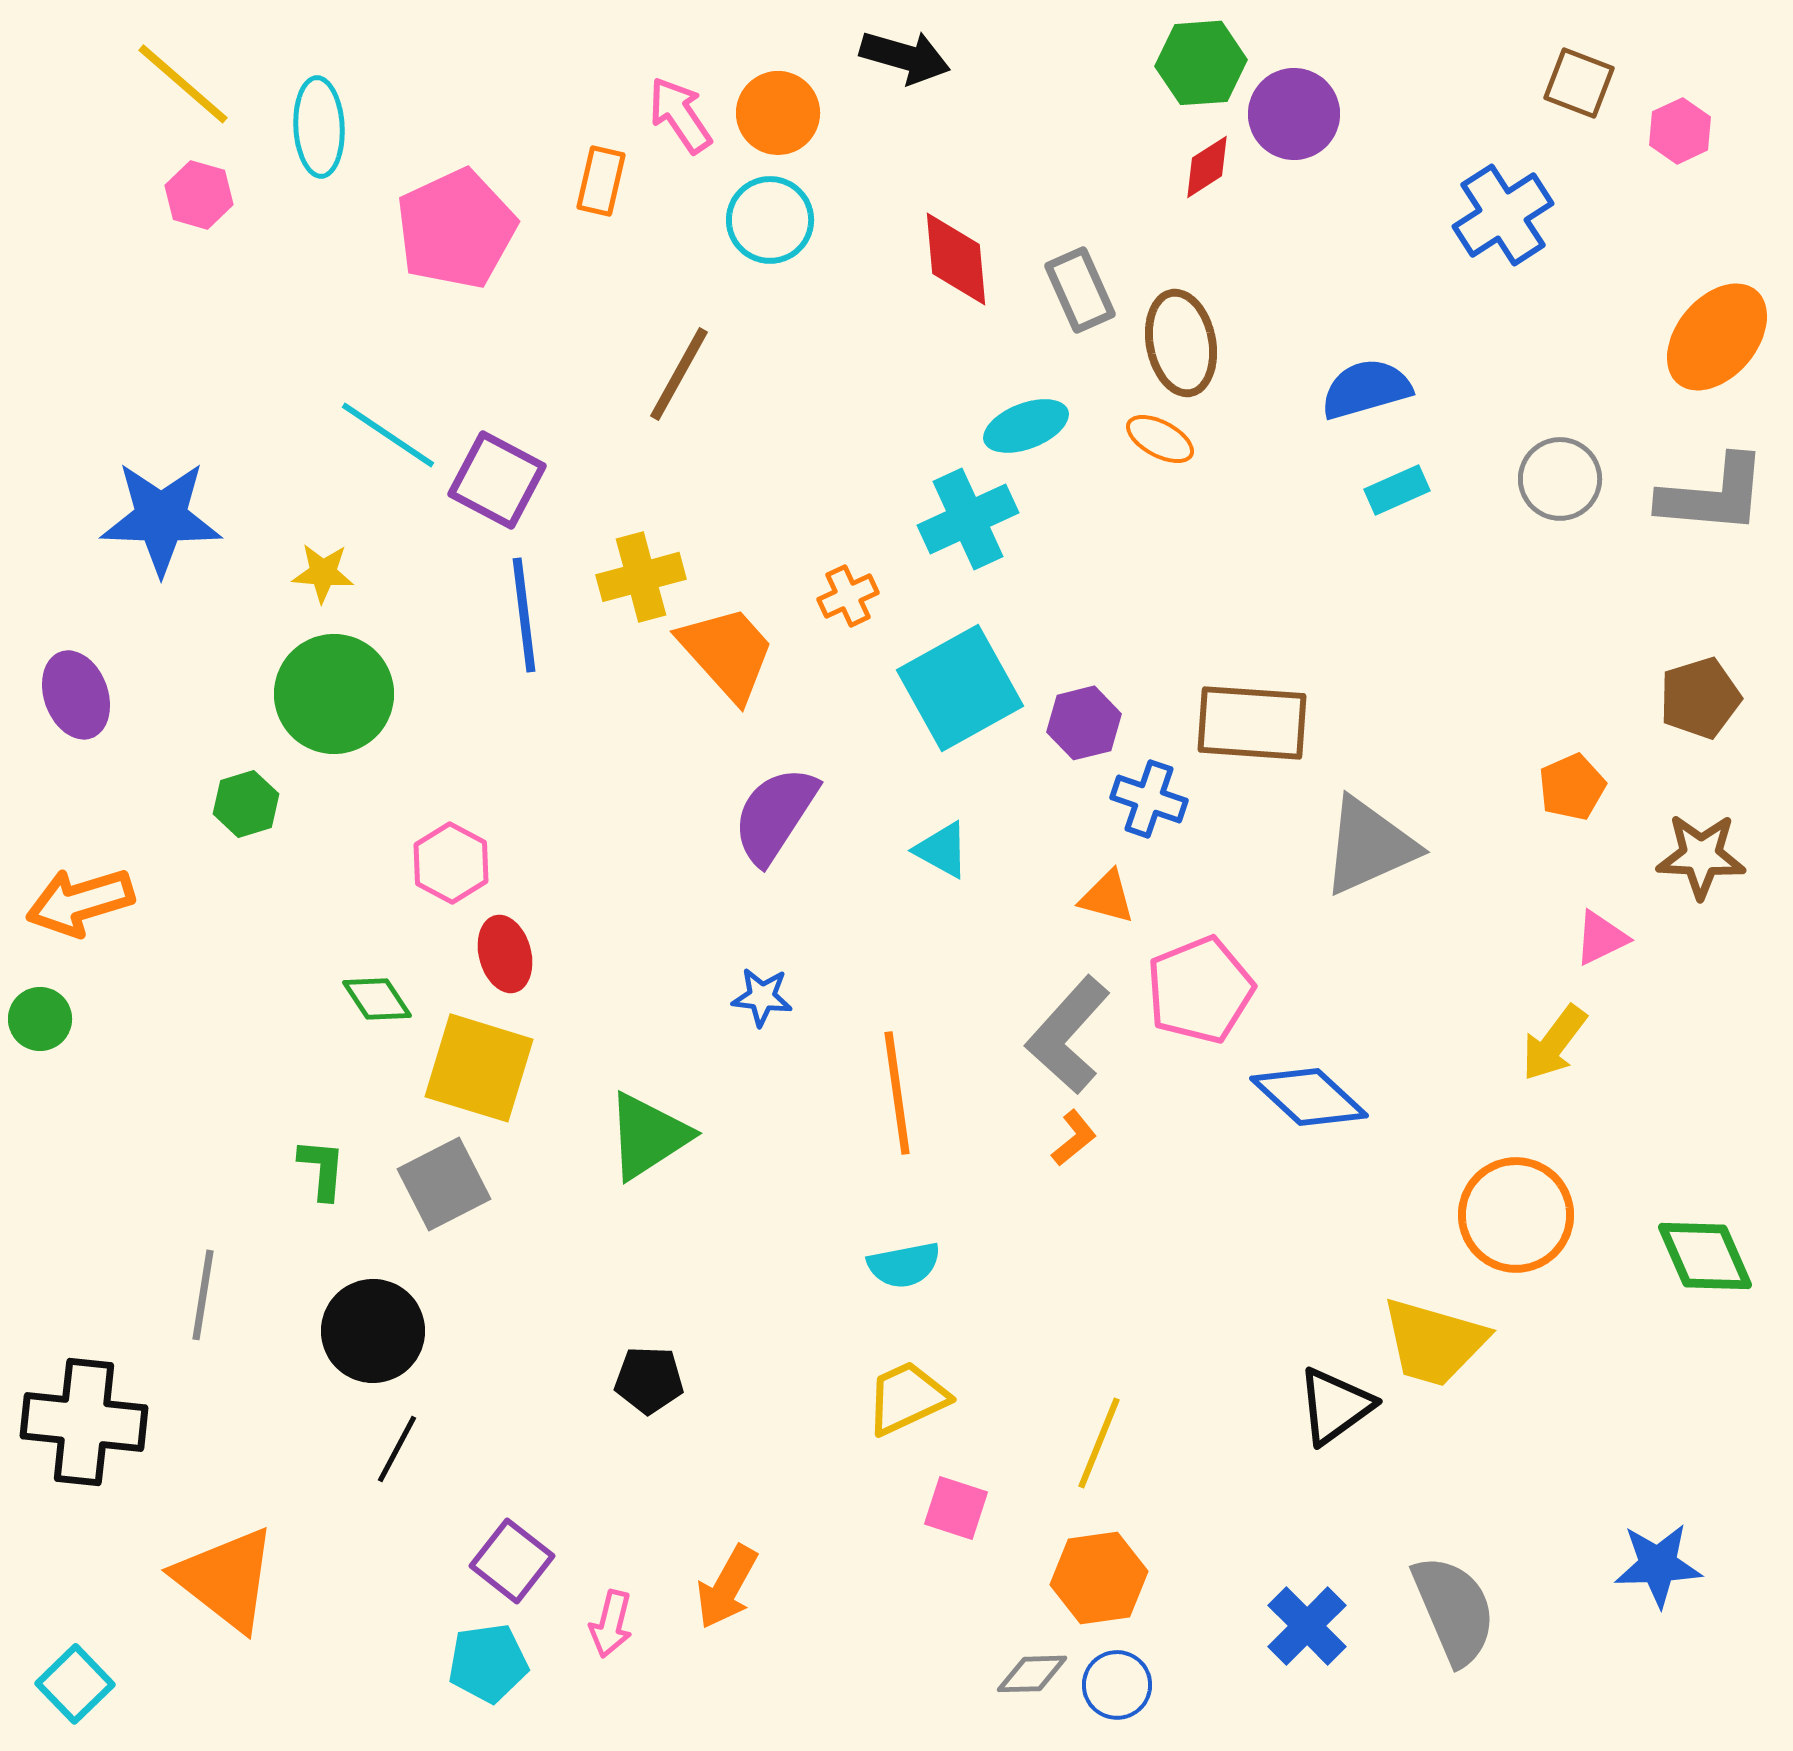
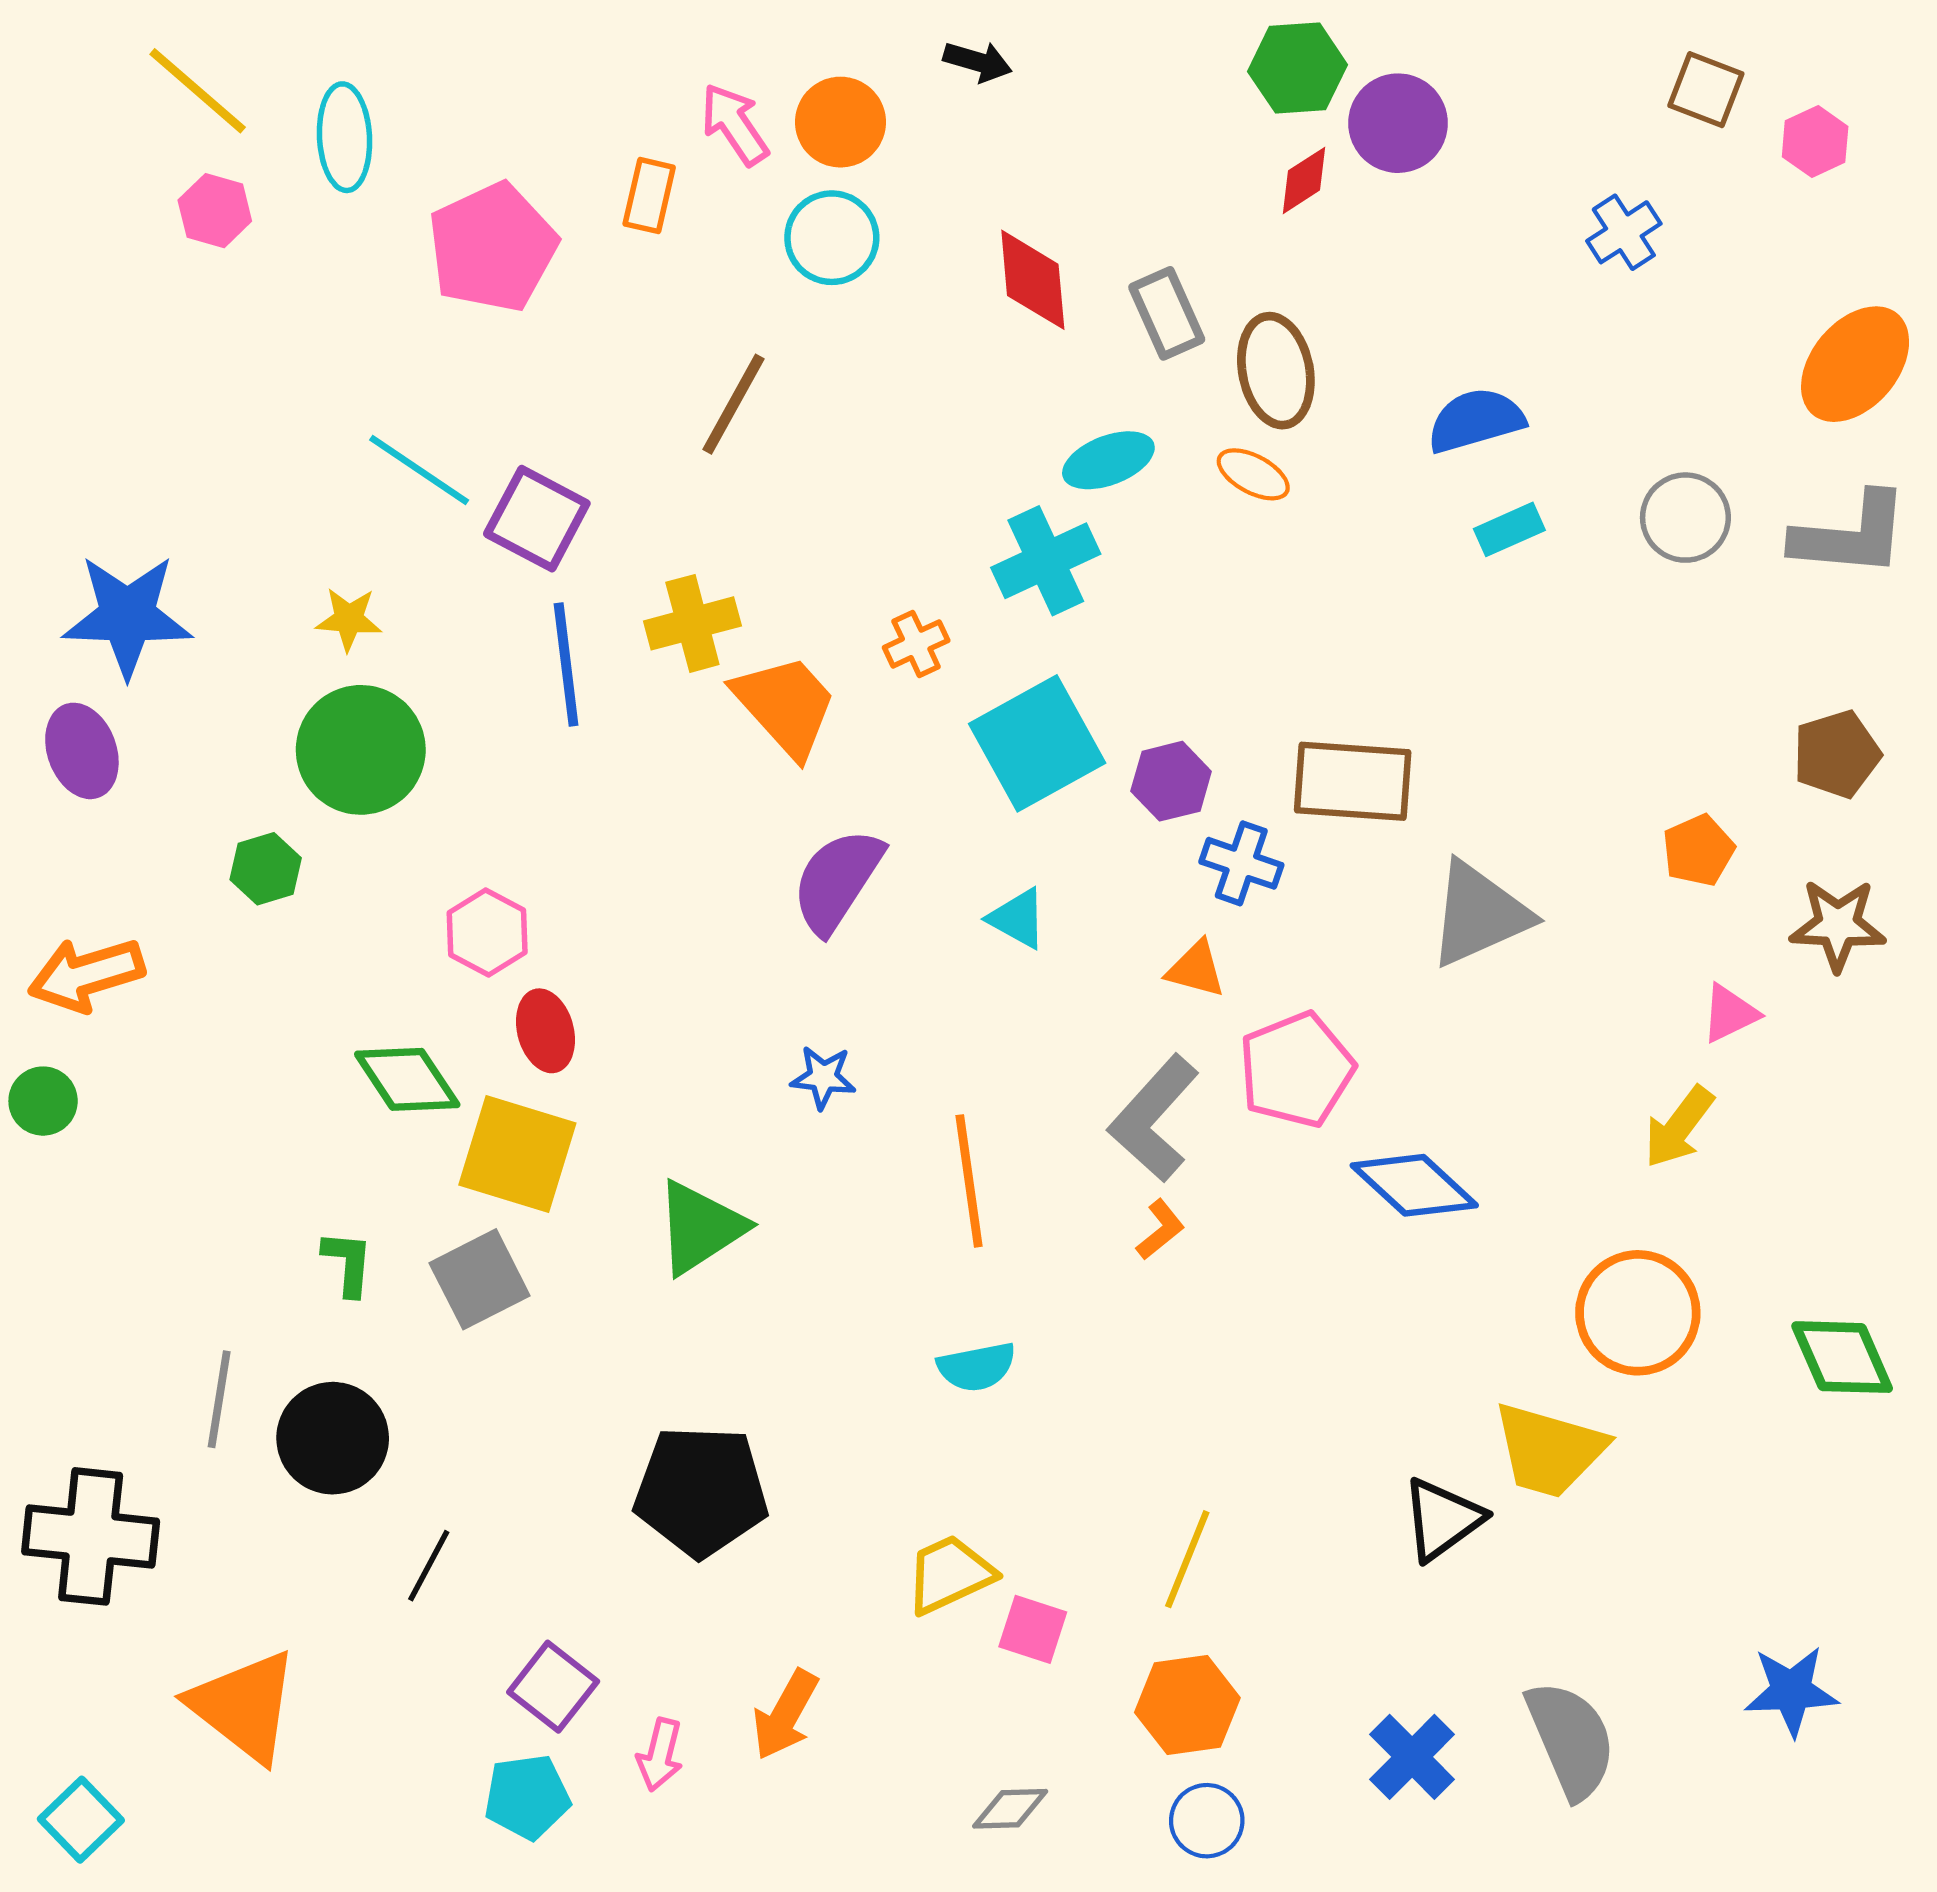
black arrow: (905, 57) -> (978, 62), size x0.7
blue cross: (1503, 215) -> (1624, 232), size x0.7
blue star: (161, 518) -> (127, 616), moved
green diamond: (377, 999) -> (407, 1079), size x1.4
black circle: (373, 1331) -> (333, 1438), moved
black pentagon: (649, 1380) -> (701, 1491), size x1.8
yellow trapezoid: (907, 1398) -> (950, 1574), moved
gray diamond: (1032, 1674) -> (1010, 1809), moved

